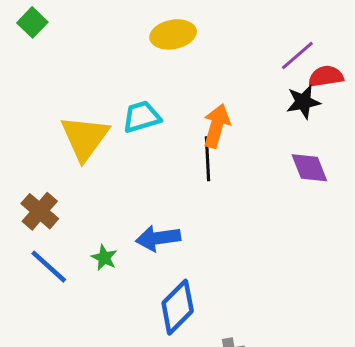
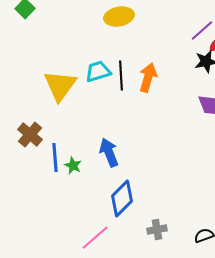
black line: (208, 159) -> (121, 76), moved
blue arrow: (158, 238) -> (109, 153), turned 76
blue line: (49, 267) -> (55, 158), moved, turned 44

